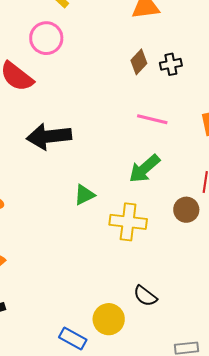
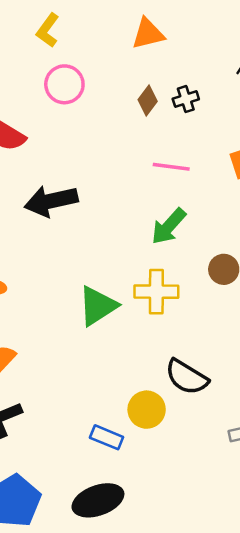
pink circle: (46, 38) -> (64, 84), moved
green triangle: (84, 195) -> (98, 306), moved, size x1.6
black semicircle: (145, 296) -> (187, 377), size x1.5

